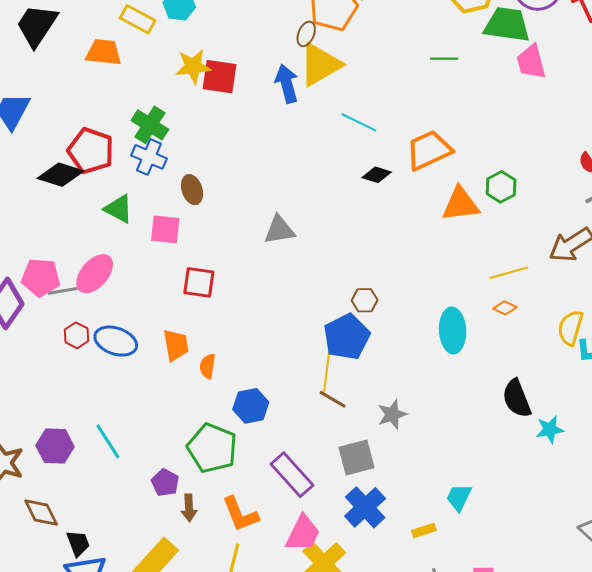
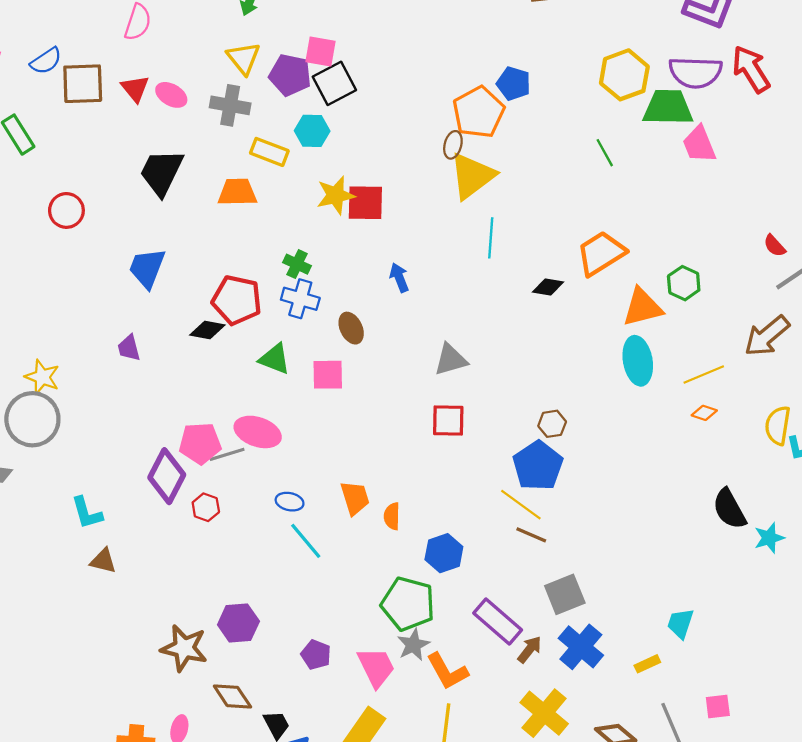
green line: (444, 59) -> (605, 153), turned 68
blue arrow: (287, 84) -> (399, 278), moved, size x0.7
cyan line: (359, 122) -> (491, 238), moved, turned 75
green cross: (150, 125) -> (297, 264), size x0.7
black diamond: (60, 175) -> (207, 330), size x0.7
pink ellipse: (95, 274) -> (258, 432), turned 75
red square: (199, 282) -> (448, 420), moved
cyan ellipse: (453, 330) -> (638, 361), moved
red hexagon: (77, 335) -> (206, 507), moved
blue ellipse: (116, 341) -> (290, 502), size x0.6
yellow line: (327, 370) -> (521, 505), turned -54
gray star: (392, 414) -> (413, 645), moved
cyan line: (108, 441) -> (306, 541), moved
purple pentagon: (165, 483) -> (316, 655), moved
brown arrow: (189, 508) -> (530, 649), moved, turned -132
pink trapezoid: (303, 533) -> (376, 667), moved, turned -45

